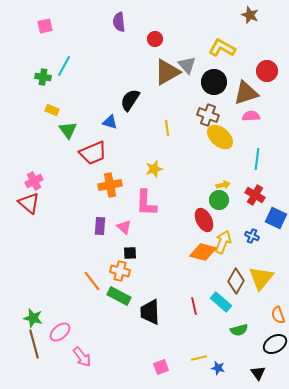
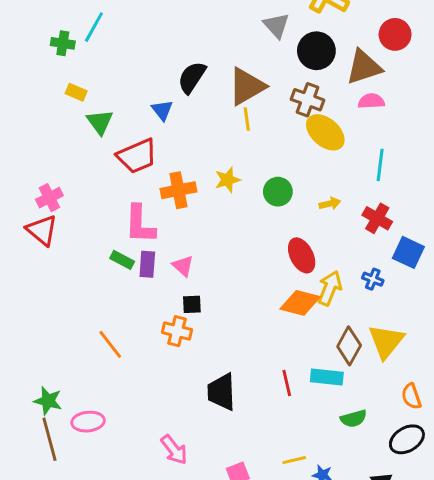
brown triangle: (167, 72) -> (247, 86), moved
blue triangle: (110, 122) -> (162, 110), turned 35
orange cross: (110, 185) -> (178, 190), moved
green circle: (219, 200) -> (278, 192), moved
pink L-shape: (146, 203) -> (140, 224), moved
orange line: (92, 281) -> (110, 344), moved
green rectangle: (119, 296) -> (122, 260), moved, size x0.7
cyan rectangle: (221, 302) -> (327, 377), turned -35
pink ellipse: (60, 332) -> (88, 422), turned 35
pink arrow: (82, 357) -> (174, 450), moved

